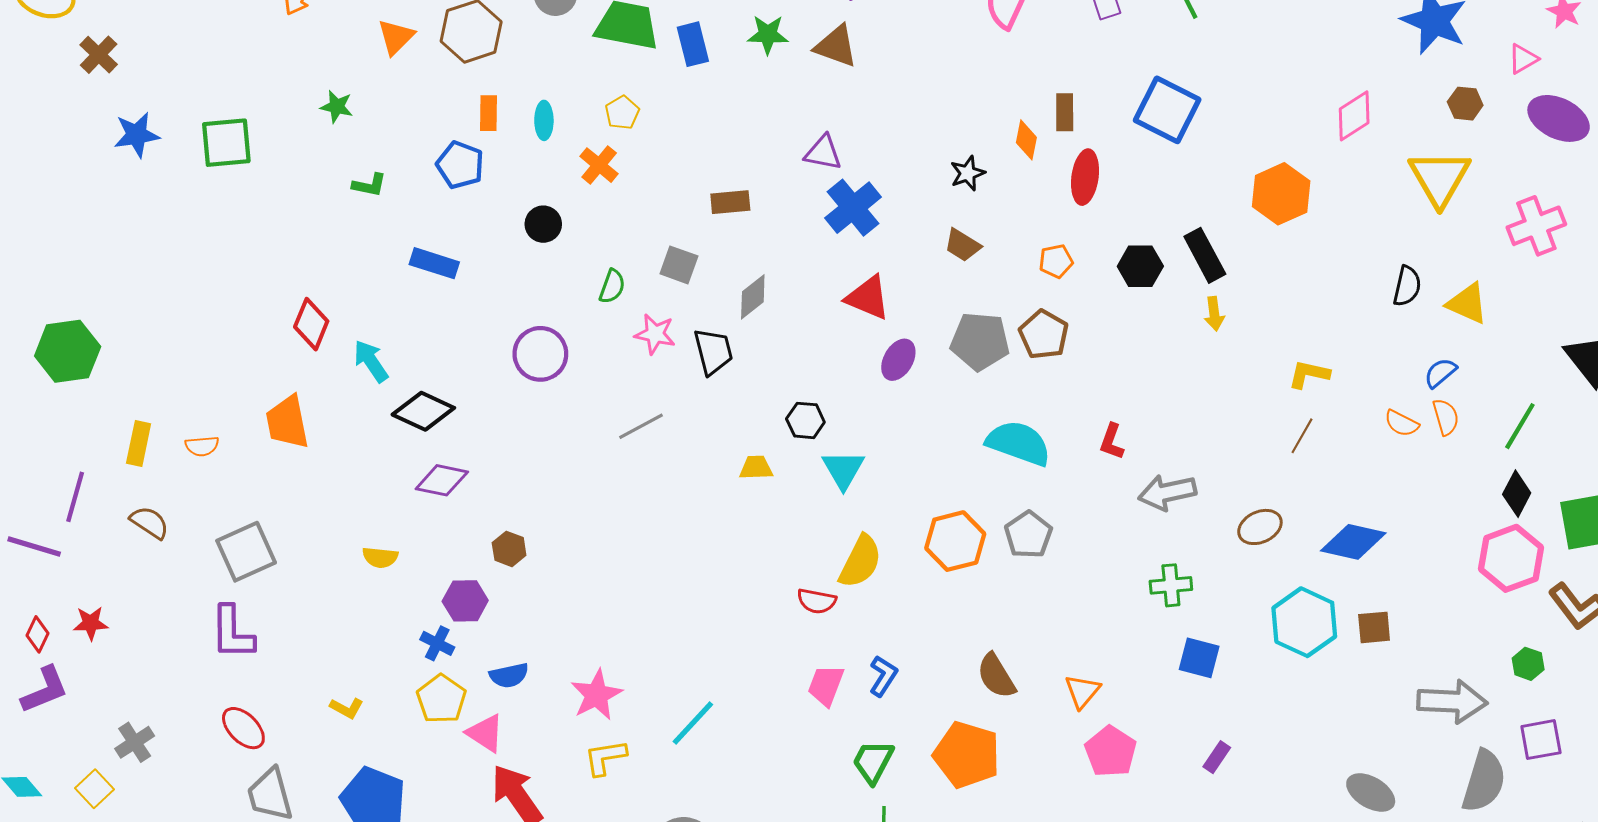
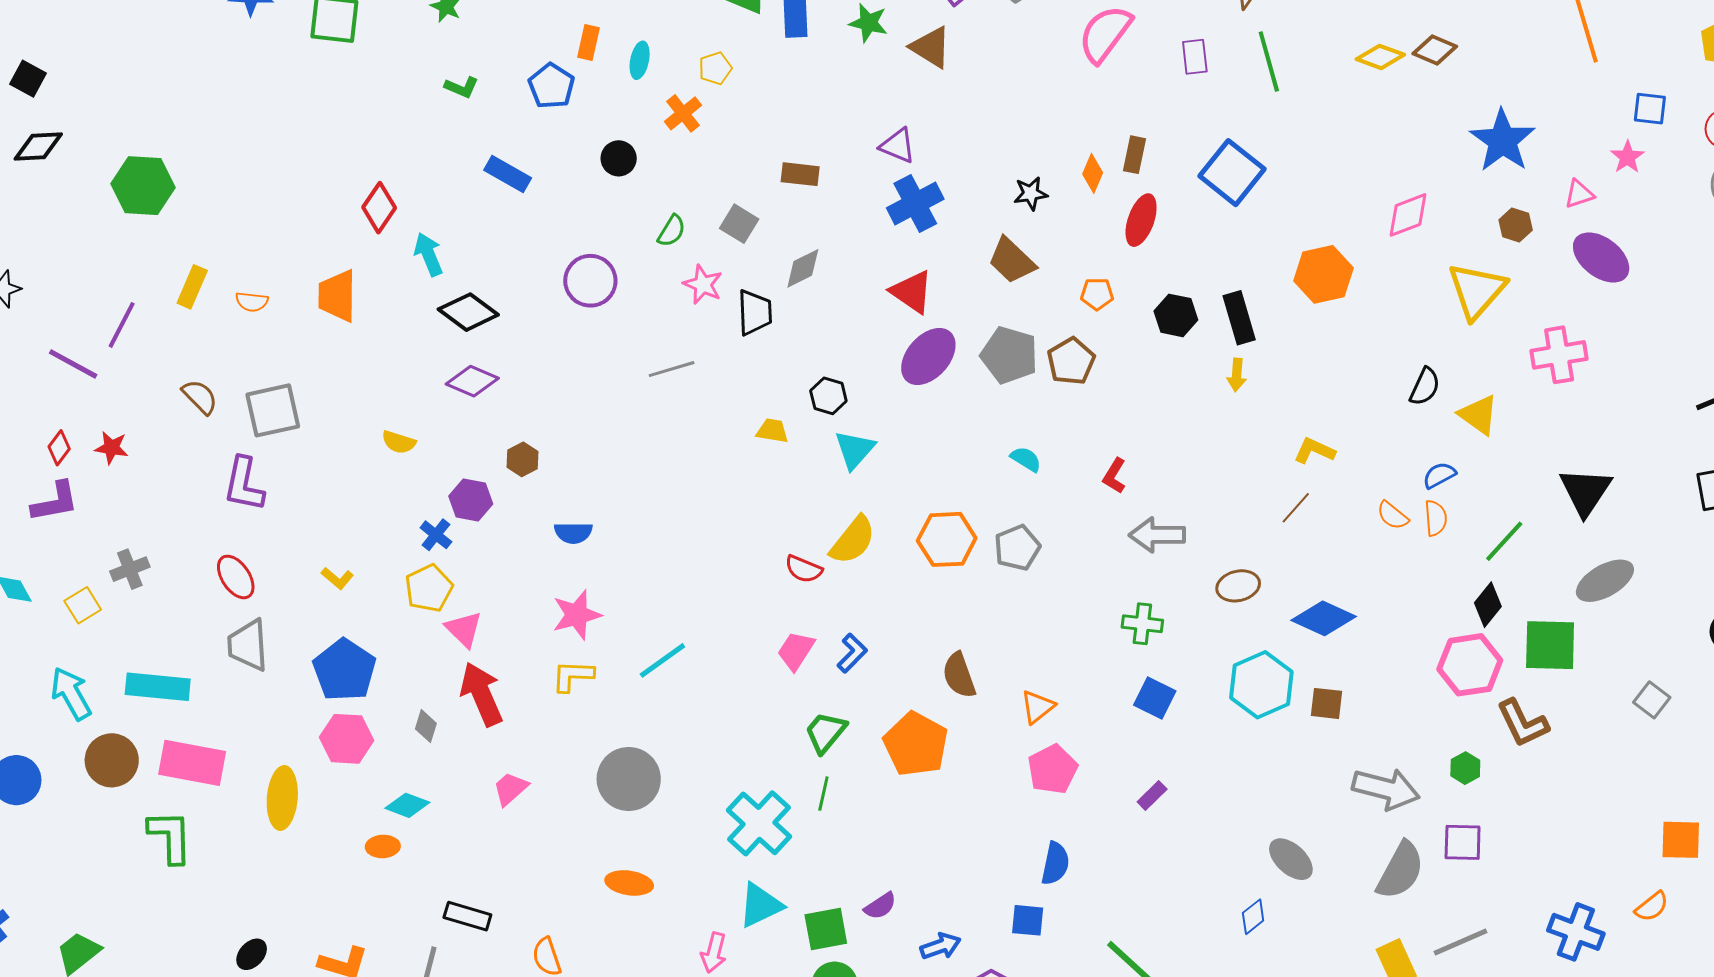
brown trapezoid: (963, 245) -> (1012, 261), size x1.4
purple ellipse: (898, 360) -> (928, 357), size x1.5
cyan semicircle: (1019, 443) -> (1026, 459), size x0.5
brown semicircle: (150, 523) -> (200, 397), moved
blue semicircle: (509, 675) -> (573, 533), moved

